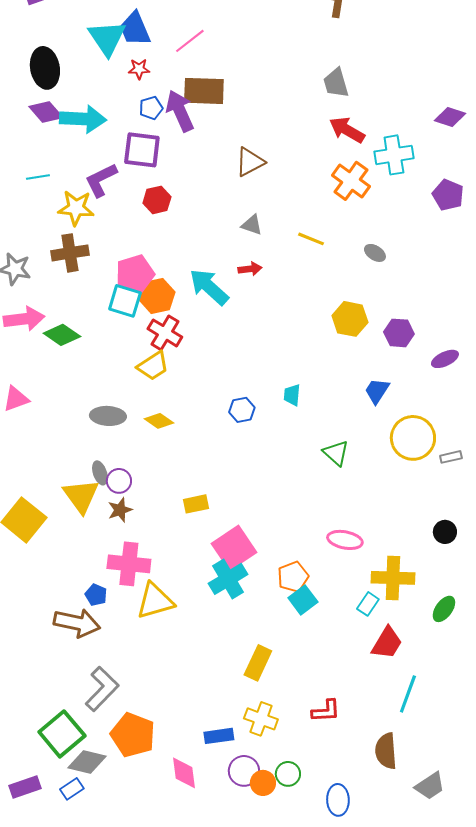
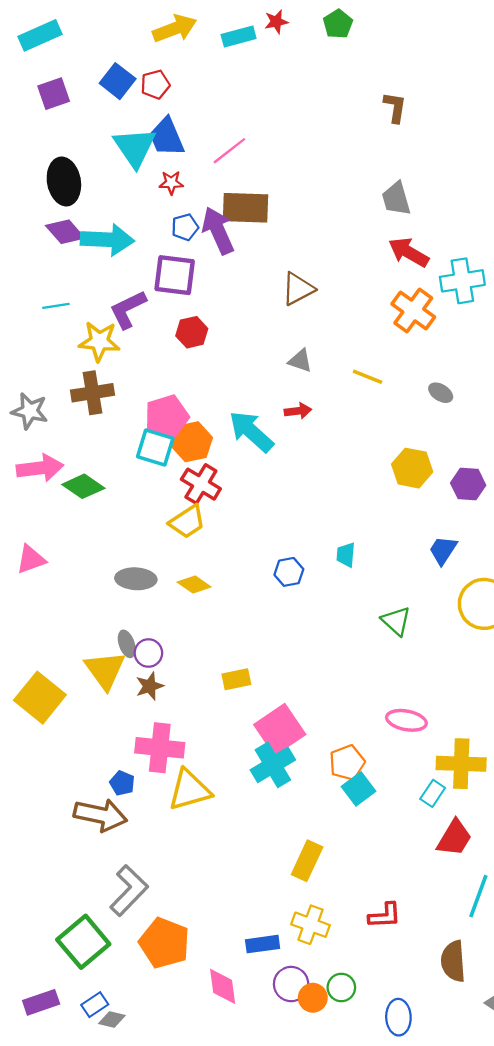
gray diamond: (87, 762) -> (112, 1019), moved, size x0.6

